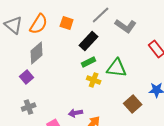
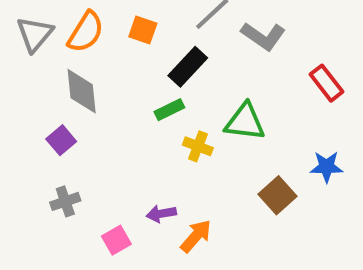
gray triangle: (14, 25) -> (35, 34), turned 30
gray diamond: (37, 53) -> (82, 91), turned -55
green rectangle: (89, 62) -> (169, 110), moved

